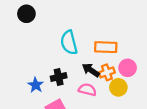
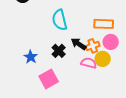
orange rectangle: (106, 47) -> (104, 24), moved
black cross: (59, 77) -> (59, 51), moved, turned -32
pink semicircle: (87, 90) -> (89, 63), moved

